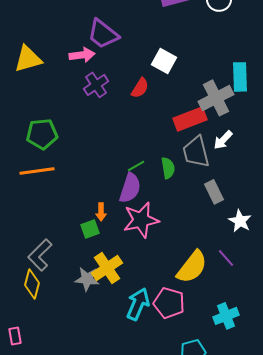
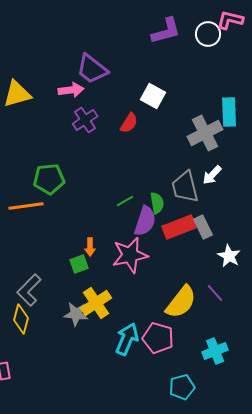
red rectangle: (190, 119) -> (179, 227), moved
green pentagon: (42, 134) -> (49, 179), moved
purple semicircle: (130, 188) -> (145, 221), moved

